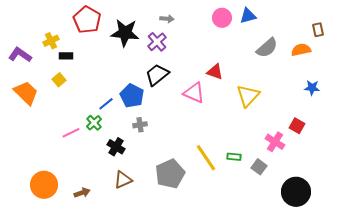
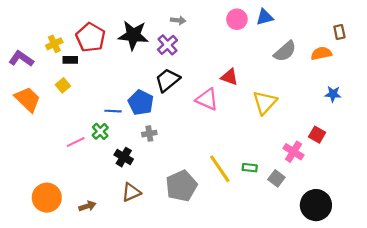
red pentagon: (87, 20) -> (91, 37), moved
blue line: (106, 104) -> (113, 111), turned 42

